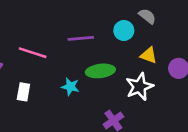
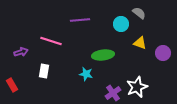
purple line: (81, 38) -> (80, 20), moved
cyan star: (70, 87) -> (86, 74), moved
white star: (139, 87) -> (137, 87), moved

